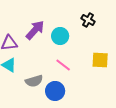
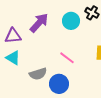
cyan circle: (60, 36) -> (71, 21), moved

